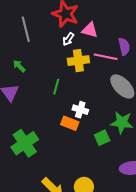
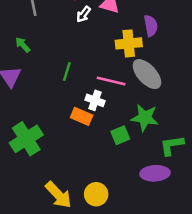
pink line: (106, 57) -> (111, 81), moved
yellow cross: (78, 61) -> (129, 43), moved

